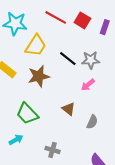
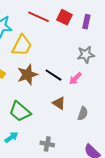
black line: (68, 59) -> (53, 75), moved
gray star: (91, 60) -> (86, 55), moved

